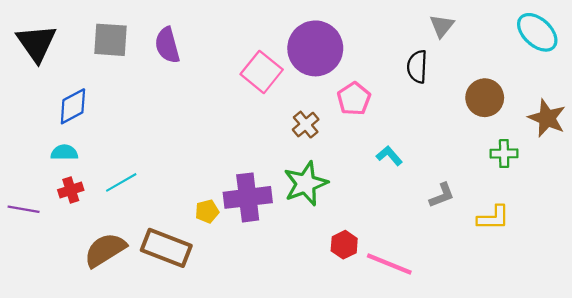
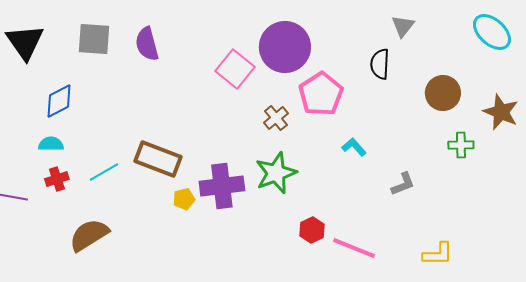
pink pentagon: (354, 99) -> (321, 94), size x1.4
yellow L-shape: (493, 218) -> (438, 254), moved
brown rectangle: (166, 248) -> (158, 159), moved

